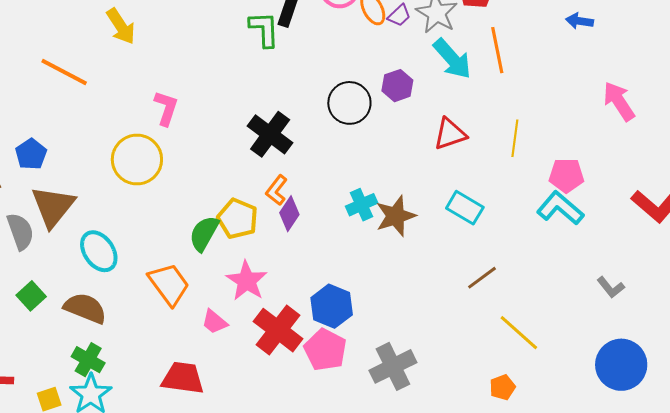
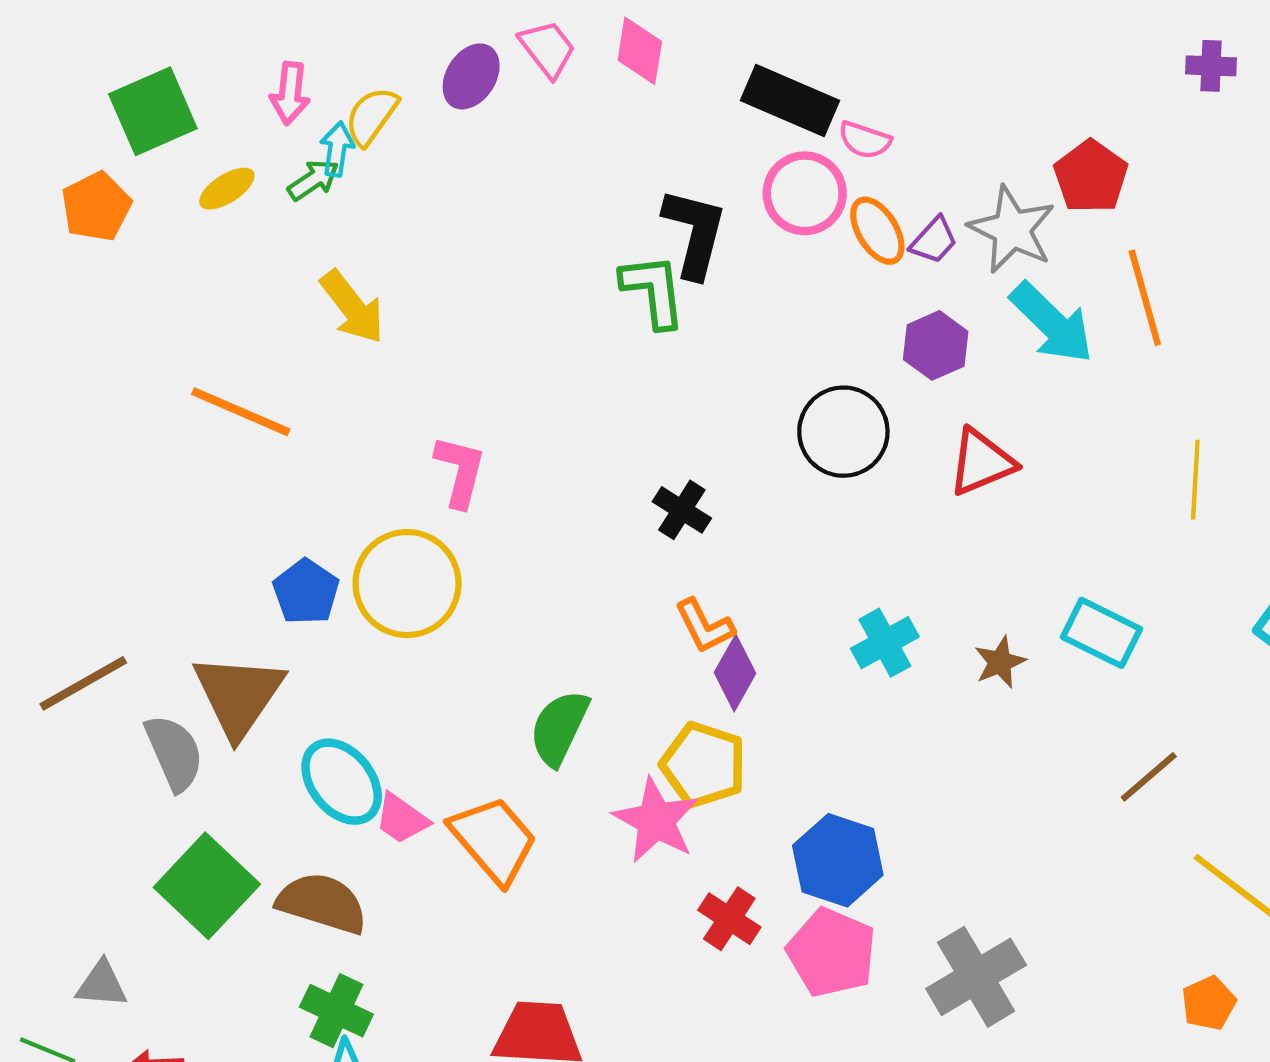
purple hexagon: (397, 86) -> (936, 345), moved
black cross: (270, 134) -> (682, 510), size x0.6
red triangle: (450, 134) -> (981, 462), moved
blue pentagon: (31, 154) -> (306, 592), moved
orange L-shape: (277, 190) -> (704, 626), turned -60
brown star: (396, 216) -> (1000, 662), moved, size x0.6
yellow pentagon: (238, 219) -> (703, 765), moved
green square: (31, 296) -> (207, 886), size x1.6
pink trapezoid: (214, 322) -> (402, 819), moved
red cross: (278, 330) -> (729, 919), size x0.6

